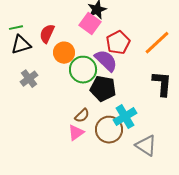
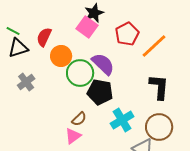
green line: (16, 28) -> (13, 31), turned 40
red pentagon: (118, 43) -> (127, 34), moved
brown circle: (109, 130) -> (159, 127), moved

